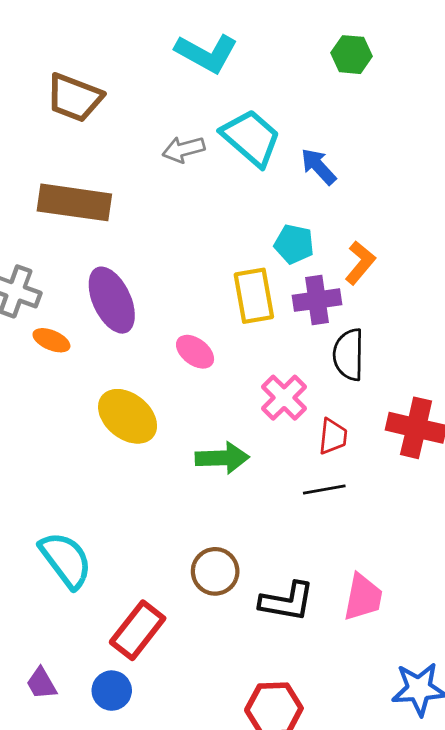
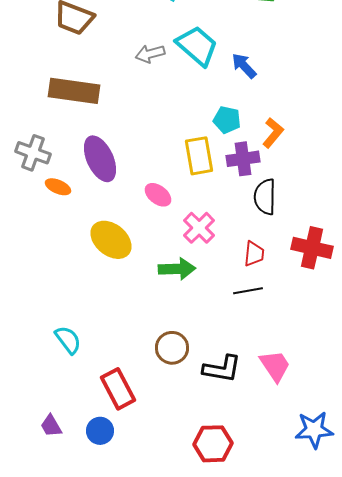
pink cross: (284, 398) -> (199, 228), moved
cyan semicircle: (66, 560) -> (68, 340), size x0.7
pink trapezoid: (363, 597) -> (275, 366), turned -45
red rectangle: (138, 630) -> (118, 389), turned -66

